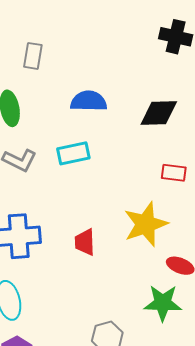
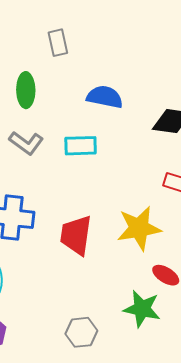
gray rectangle: (33, 56) -> (58, 43), turned -32
red trapezoid: (85, 242) -> (76, 235), size x1.5

